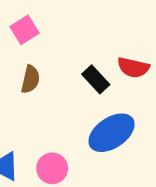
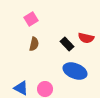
blue ellipse: (112, 133) -> (75, 71), turned 55

